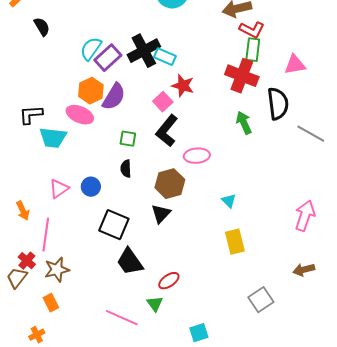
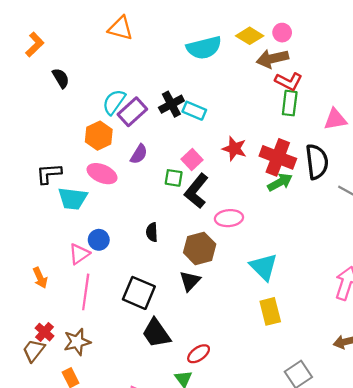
black cross: (144, 51) -> (171, 104), size x0.7
red cross: (242, 76) -> (278, 157), moved
red star: (183, 86) -> (234, 149), moved
orange hexagon: (91, 91) -> (99, 136), moved
purple semicircle: (114, 97) -> (139, 154), size x0.7
green arrow: (244, 123) -> (280, 182), turned 85
green square: (128, 139) -> (174, 178), moved
blue circle: (91, 187) -> (99, 240), moved
cyan triangle: (229, 201) -> (264, 267), size x1.8
pink line: (46, 235) -> (86, 292), moved

